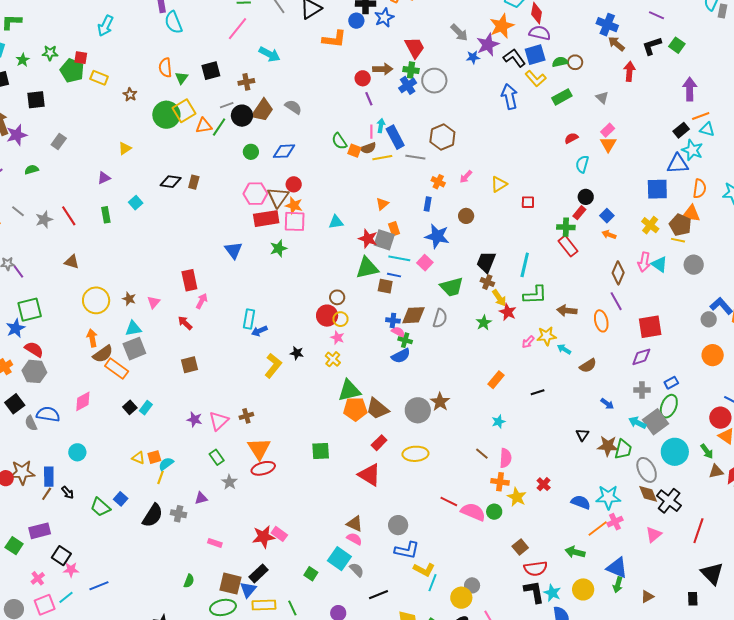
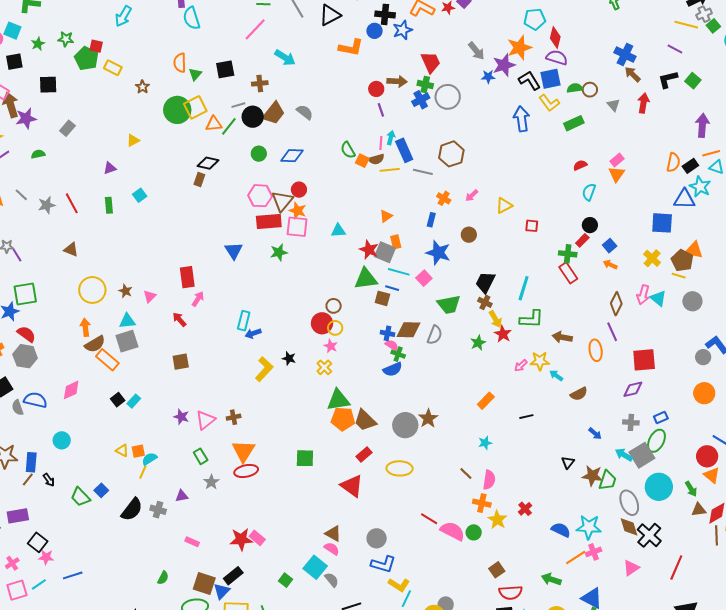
gray triangle: (602, 98) -> (613, 105), moved
black diamond: (171, 182) -> (208, 163), moved
orange semicircle: (699, 189) -> (673, 162), moved

